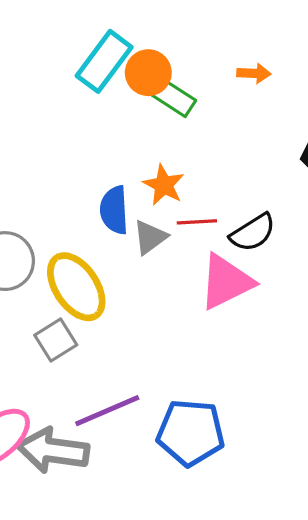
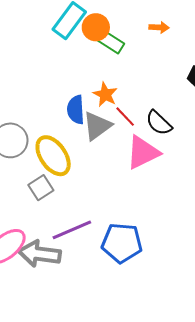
red line: (197, 222) -> (125, 117), turned 50
black semicircle: (253, 233) -> (159, 123), turned 76
gray triangle: (150, 237) -> (97, 126), size x1.4

